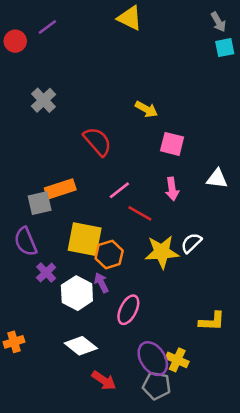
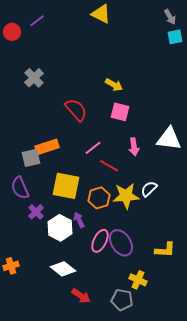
pink square: (172, 144) -> (120, 112), moved
white triangle: (217, 179) -> (169, 139), size x1.5
orange hexagon: (109, 254) -> (99, 198), moved
purple ellipse: (153, 359) -> (121, 243), moved

